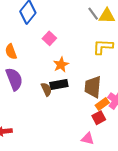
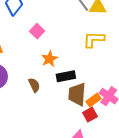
black rectangle: (59, 85) -> (66, 76), moved
brown trapezoid: (93, 87) -> (77, 94), moved

